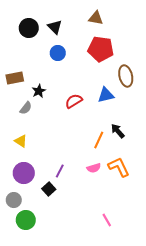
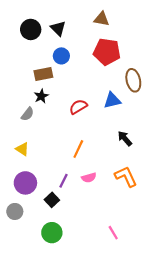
brown rectangle: (15, 78) -> (43, 74), moved
orange line: (99, 140) -> (78, 149), moved
pink semicircle: (94, 168) -> (89, 178), moved
green circle: (26, 220) -> (52, 233), moved

